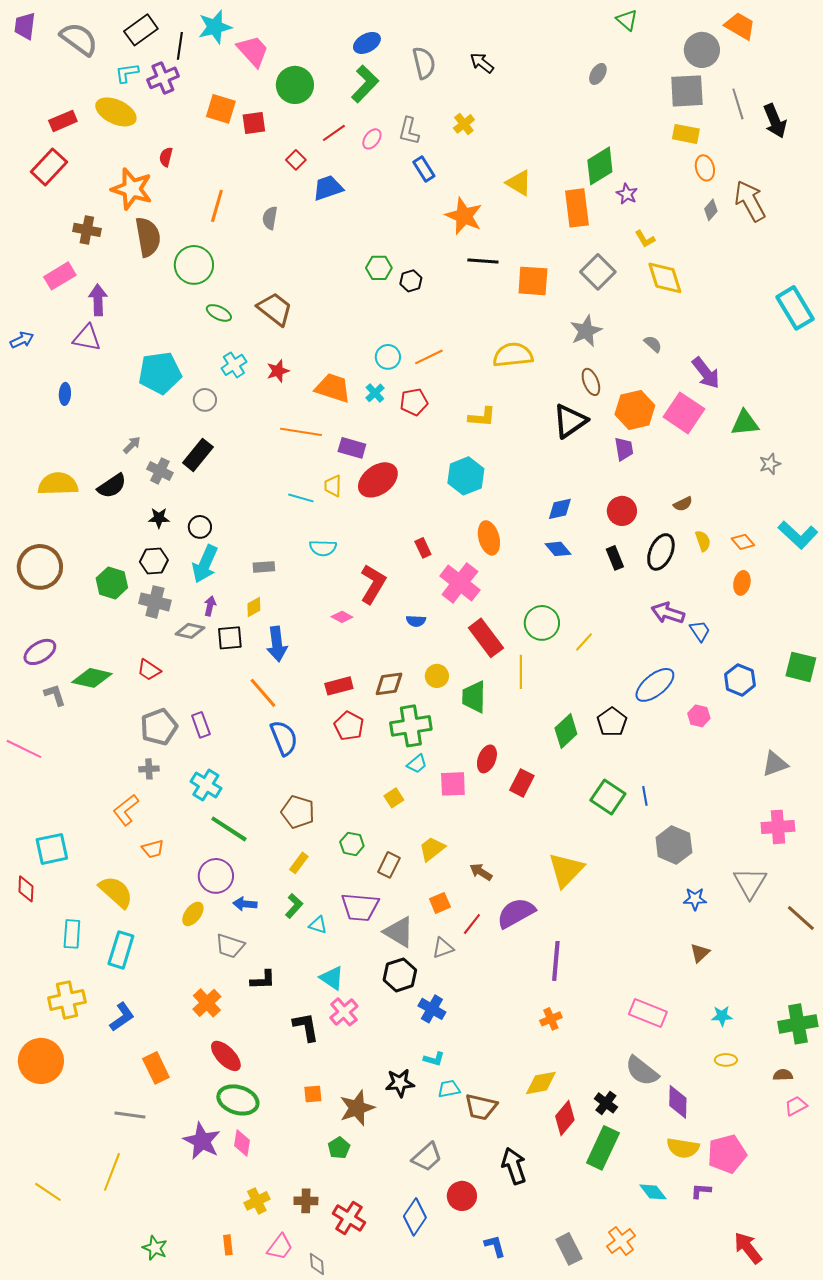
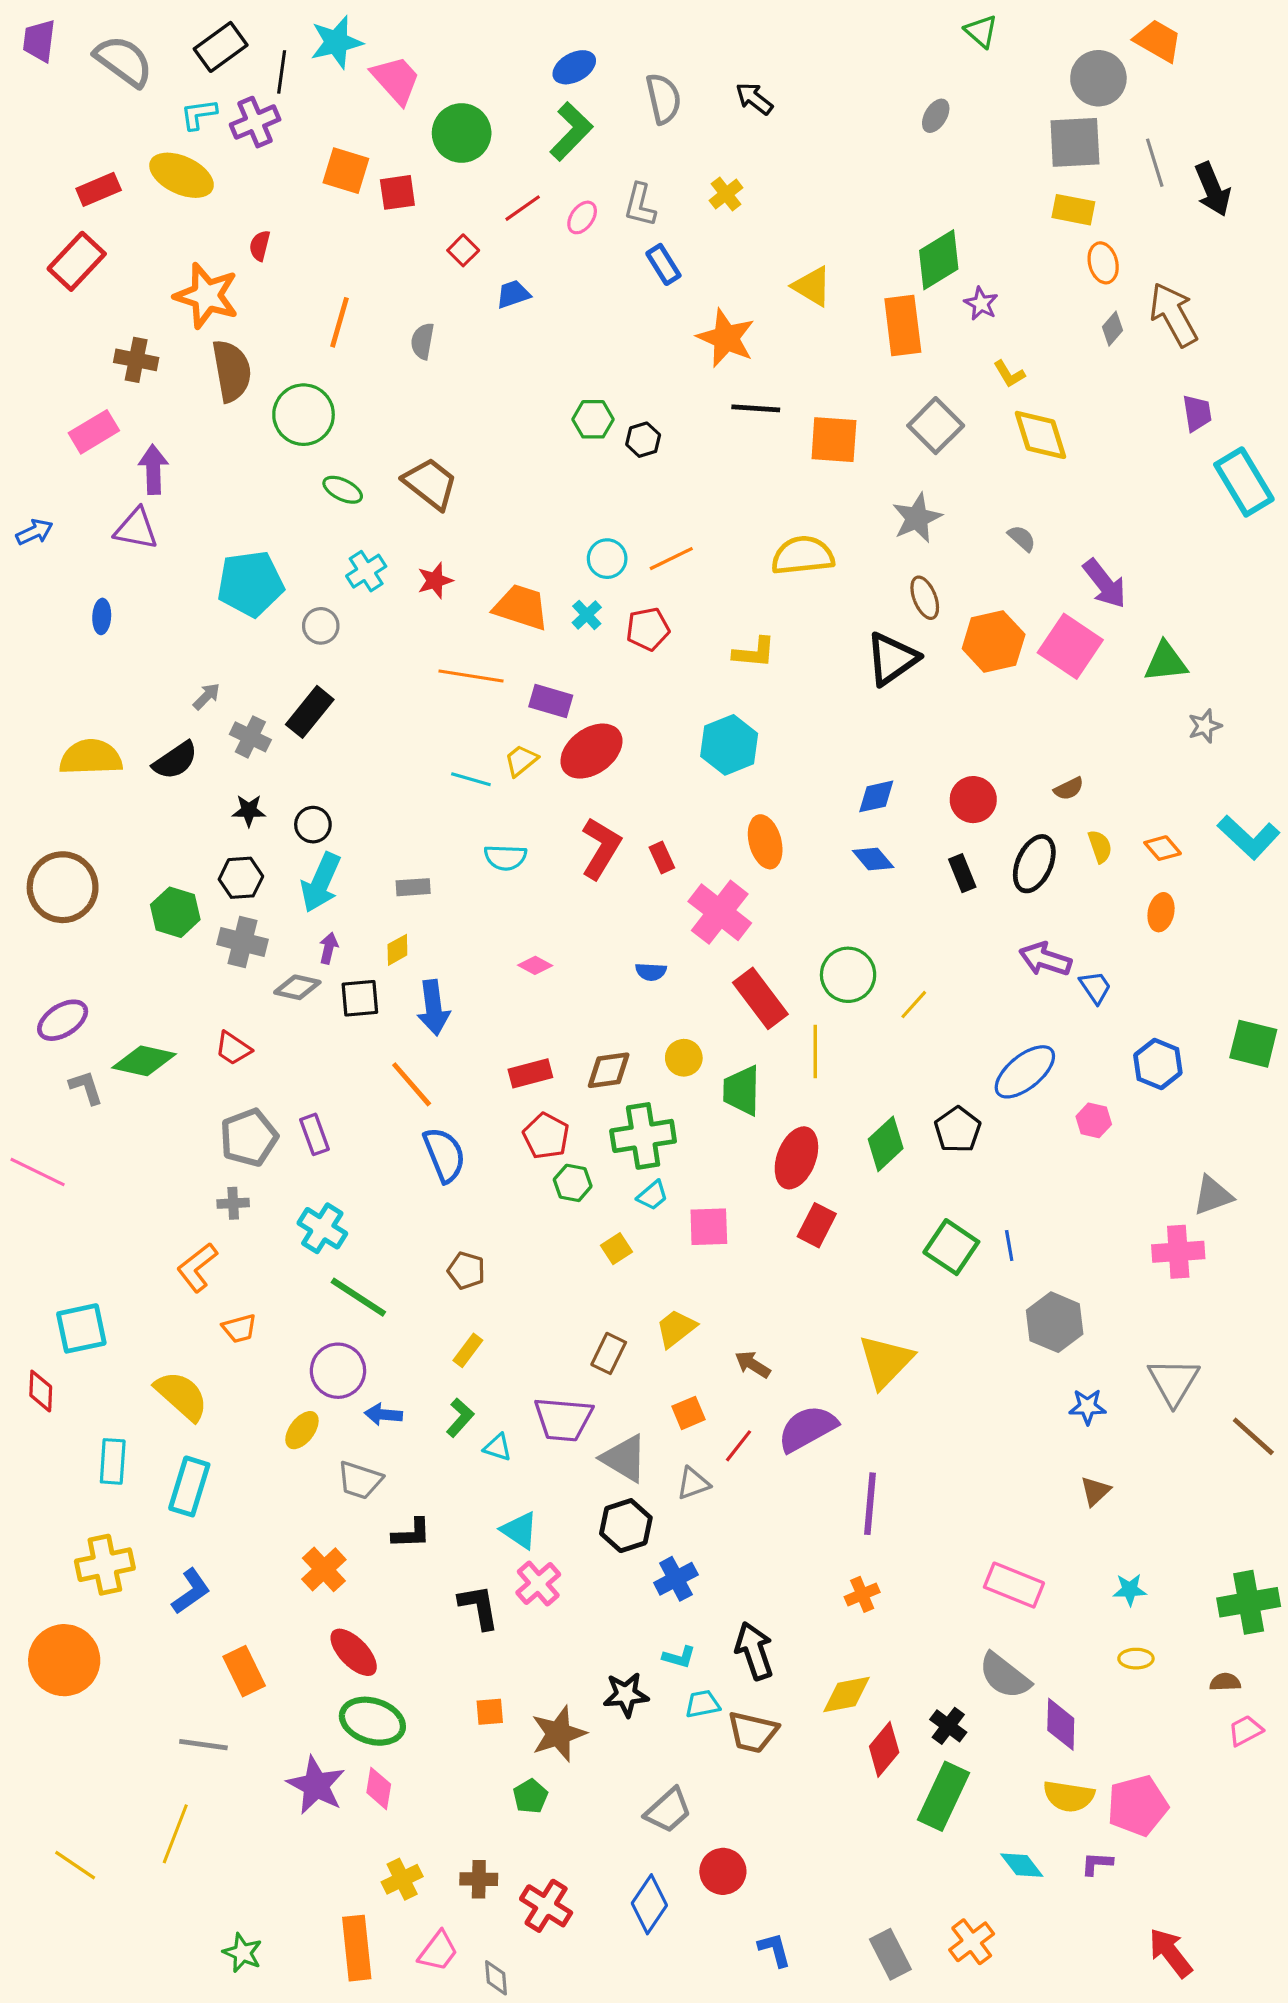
blue trapezoid: (328, 188) -> (513, 294), size x0.7
purple trapezoid: (624, 449) -> (1197, 413), moved
yellow trapezoid: (333, 486) -> (521, 760), turned 50
red L-shape: (373, 584) -> (601, 848), moved
red ellipse: (487, 759) -> (796, 1158), moved, size x1.4
brown pentagon: (298, 812) -> (466, 1271), size x0.7
pink cross: (778, 827) -> (1178, 1252), moved
green hexagon: (352, 844) -> (573, 1183), moved
blue cross: (432, 1009) -> (676, 1579), turned 32
black arrow: (514, 1166) -> (754, 1651), moved
orange rectangle: (228, 1245) -> (357, 1948), size x2.0

